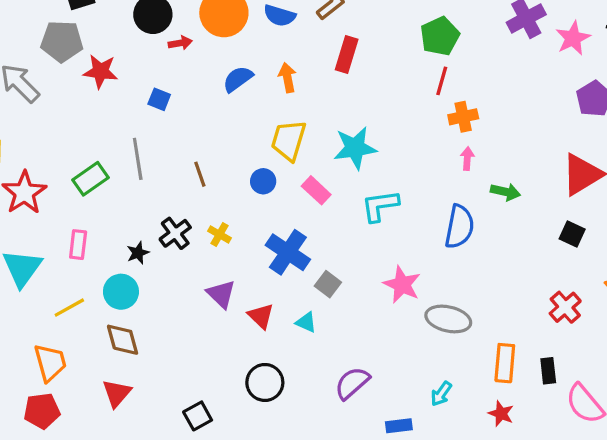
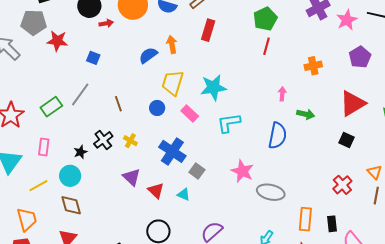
blue semicircle: (238, 79) -> (148, 55), moved
orange cross: (463, 117) -> (313, 66), moved
gray line: (138, 159) -> (80, 94), turned 45

